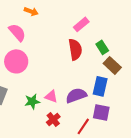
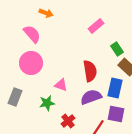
red semicircle: (75, 49) -> (90, 71), moved
pink triangle: (51, 96) -> (61, 85), moved

